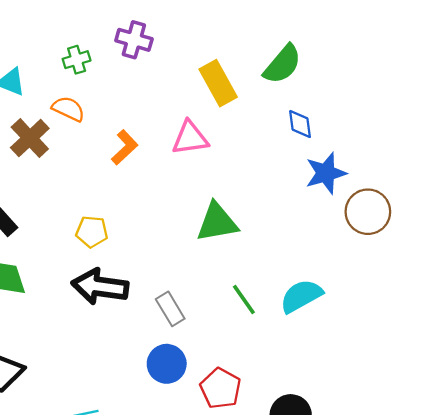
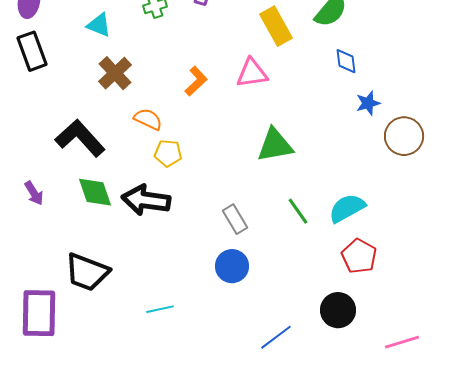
orange semicircle: (68, 109) -> (148, 119), moved
blue star: (326, 173) -> (368, 103), size x0.7
black arrow: (100, 287) -> (146, 200), moved
red pentagon: (220, 388) -> (359, 256), moved

